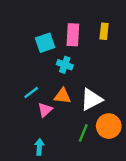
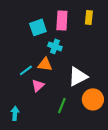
orange triangle: (62, 96) -> (45, 64), moved
green line: (83, 133) -> (62, 105), moved
cyan arrow: (39, 147) -> (15, 113), moved

